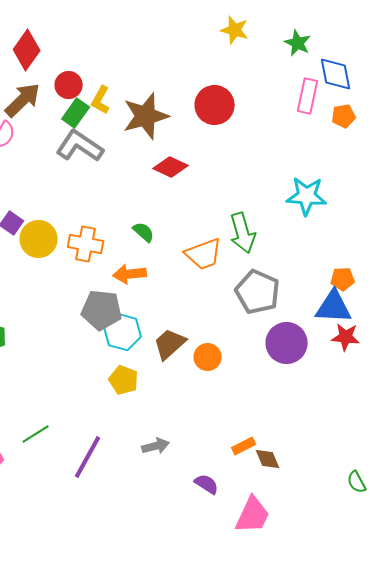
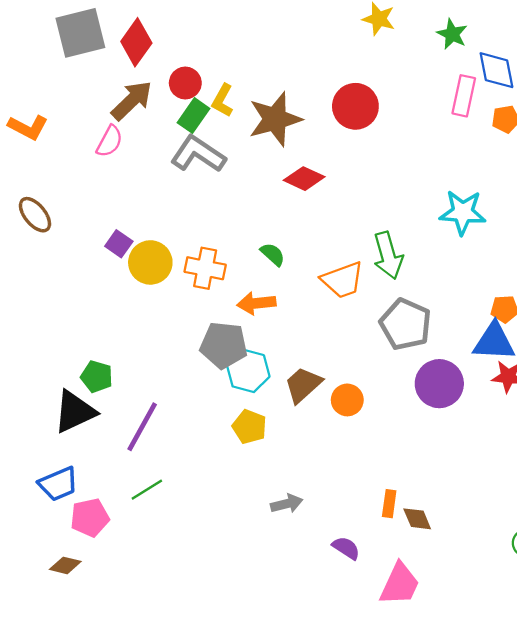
orange rectangle: (244, 446) -> (389, 504), turned -55
purple line: (88, 457) -> (142, 427), moved

